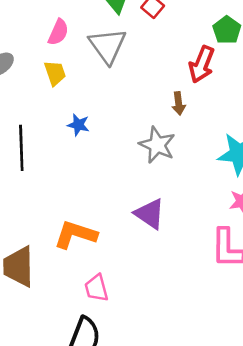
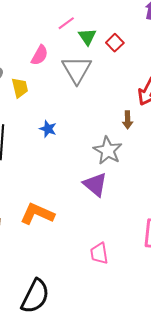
yellow trapezoid: (55, 73) -> (20, 88), moved
purple triangle: (150, 214) -> (95, 185), moved
pink trapezoid: (96, 288) -> (99, 253), moved

